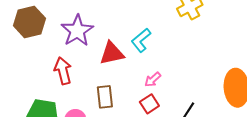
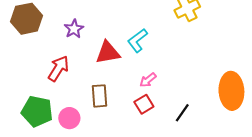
purple star: (77, 31) -> (74, 29), size x0.6
red arrow: (63, 71) -> (58, 68), turned 44

